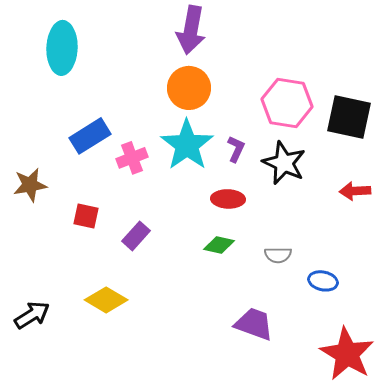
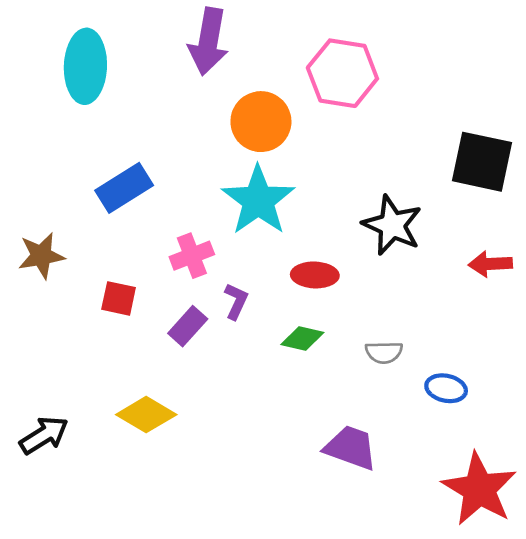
purple arrow: (191, 30) -> (208, 41), moved
pink hexagon: (287, 103) -> (342, 73), moved
purple L-shape: (236, 149) -> (236, 301), moved
pink cross: (132, 158) -> (192, 256), moved

